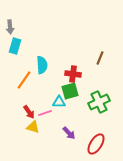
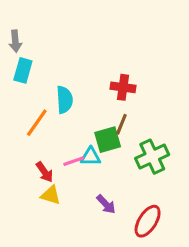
brown line: (100, 58) -> (121, 124), moved
red cross: (73, 74) -> (123, 87), moved
pink line: (45, 113) -> (74, 161), moved

